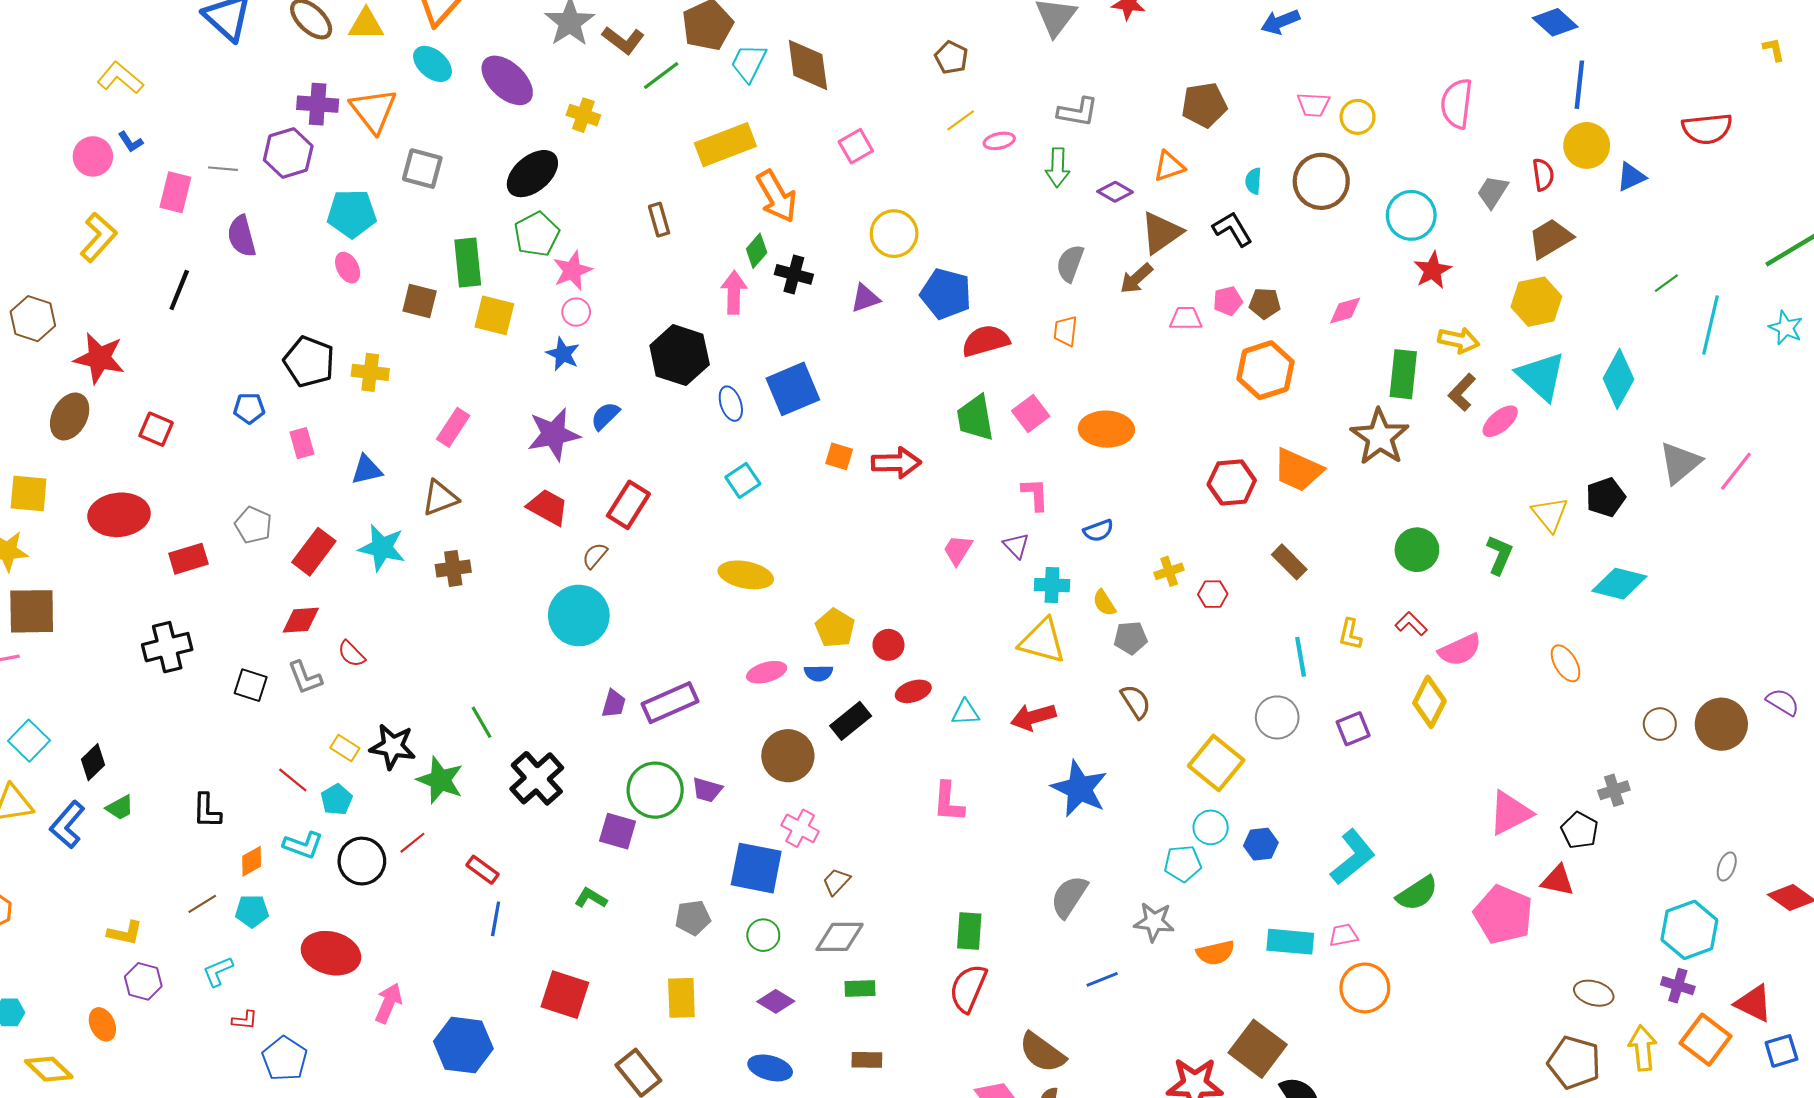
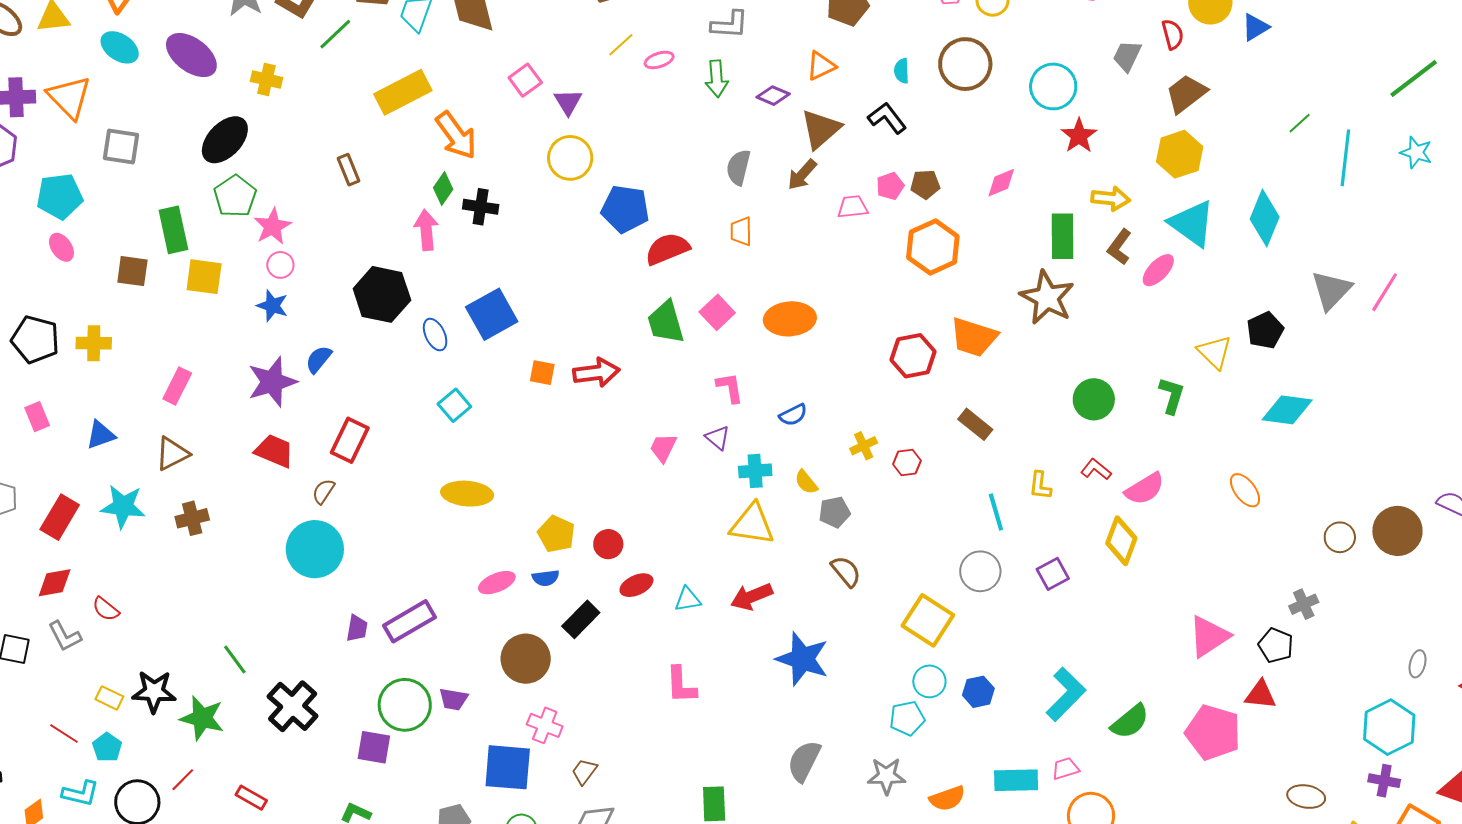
purple triangle: (865, 298) -> (568, 102), moved, turned -36

